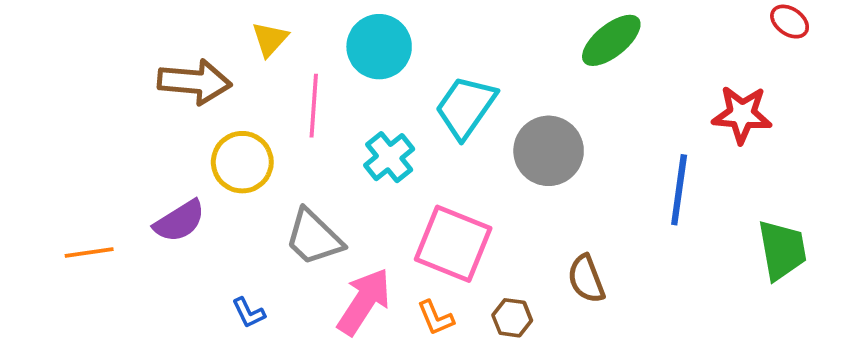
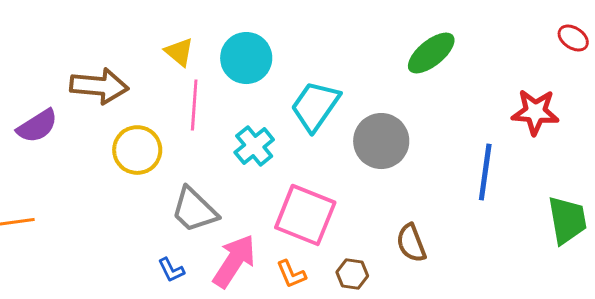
yellow triangle: (270, 39) -> (179, 52), moved, turned -32
purple semicircle: (180, 221) -> (37, 126), moved
blue L-shape: (249, 313) -> (171, 270), moved

